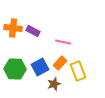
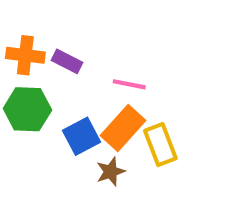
orange rectangle: (60, 63) -> (123, 128), size x1.5
green hexagon: (15, 69) -> (27, 109), moved

